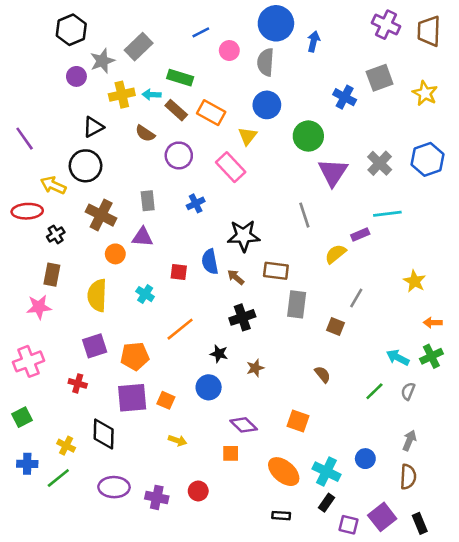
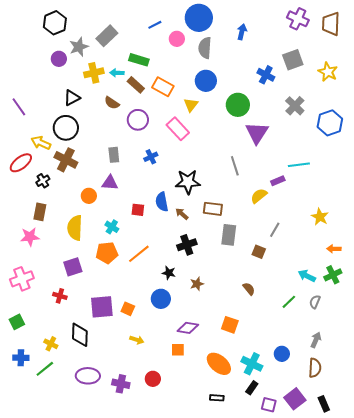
blue circle: (276, 23) -> (199, 18), moved
gray cross: (380, 163) -> (295, 106), moved
red ellipse: (27, 211) -> (21, 163), turned -35
brown cross: (101, 215) -> (66, 160), moved
orange pentagon: (135, 356) -> (107, 253), moved
purple diamond: (244, 425) -> (188, 328), turned -35

